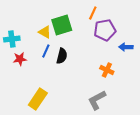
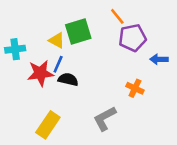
orange line: (93, 13) -> (117, 16), turned -64
black semicircle: (62, 56) -> (68, 79), moved, turned -91
red star: (20, 59) -> (40, 73), moved, size x1.5
gray L-shape: (97, 100) -> (105, 119), moved

